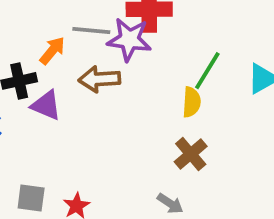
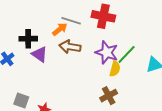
purple star: (129, 40) -> (107, 52), moved
orange arrow: (52, 50) -> (60, 29), moved

